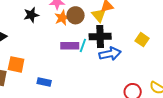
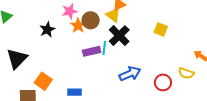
black cross: (100, 36) -> (119, 36), turned -30
blue arrow: (110, 54) -> (130, 74), moved
orange square: (16, 64) -> (43, 81), turned 36

